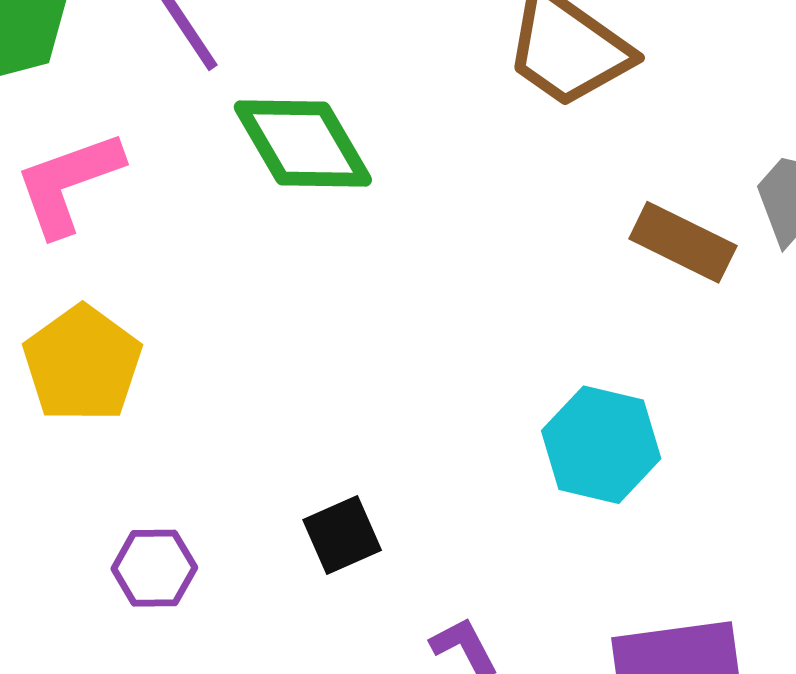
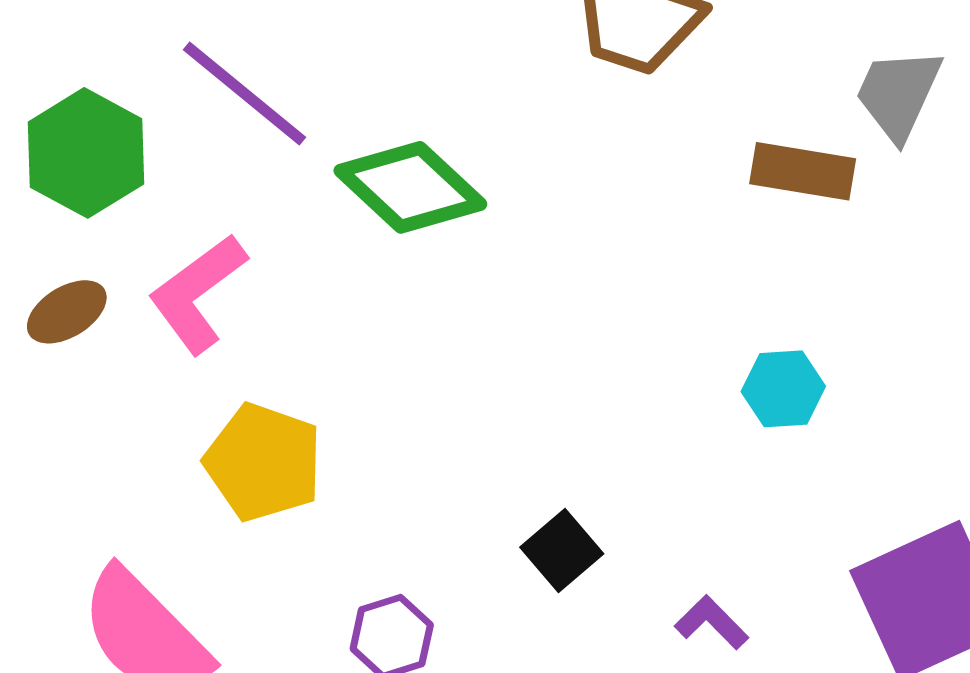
cyan hexagon: (601, 445) -> (783, 389), size x0.7

